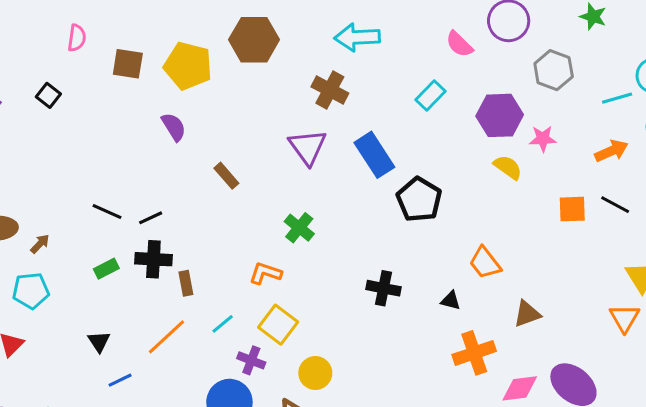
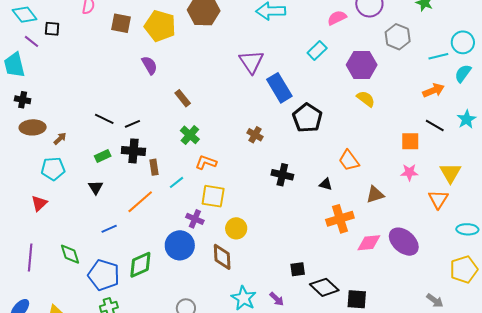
pink semicircle: (459, 44) -> (337, 18), turned 108
brown cross: (330, 90) -> (255, 135), moved, size x0.7
black square: (48, 95) -> (52, 29), moved, turned -35
pink star: (543, 139) -> (409, 172), moved
purple triangle: (308, 147) -> (251, 62), moved
orange square: (572, 209) -> (410, 141), moved
green cross: (299, 228) -> (190, 135), moved
cyan line: (223, 324) -> (177, 182), moved
yellow square: (278, 325) -> (213, 196), turned -30
black triangle: (99, 342) -> (96, 187), moved

